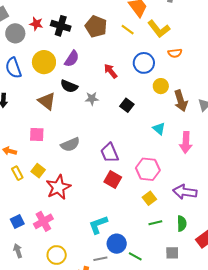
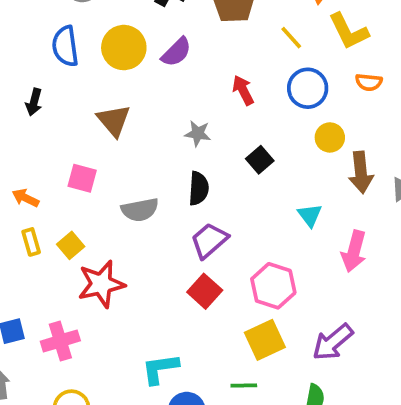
yellow line: (128, 30) -> (291, 38), moved
black semicircle: (69, 86) -> (199, 188), moved, turned -120
purple trapezoid: (110, 153) -> (209, 240), turned 60
purple arrow: (185, 192) -> (333, 342), turned -60
yellow square: (149, 198) -> (265, 340), size x1.5
green line: (155, 223) -> (244, 385), moved

